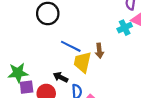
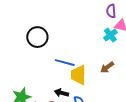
brown arrow: (99, 51) -> (107, 67), moved, turned 72

